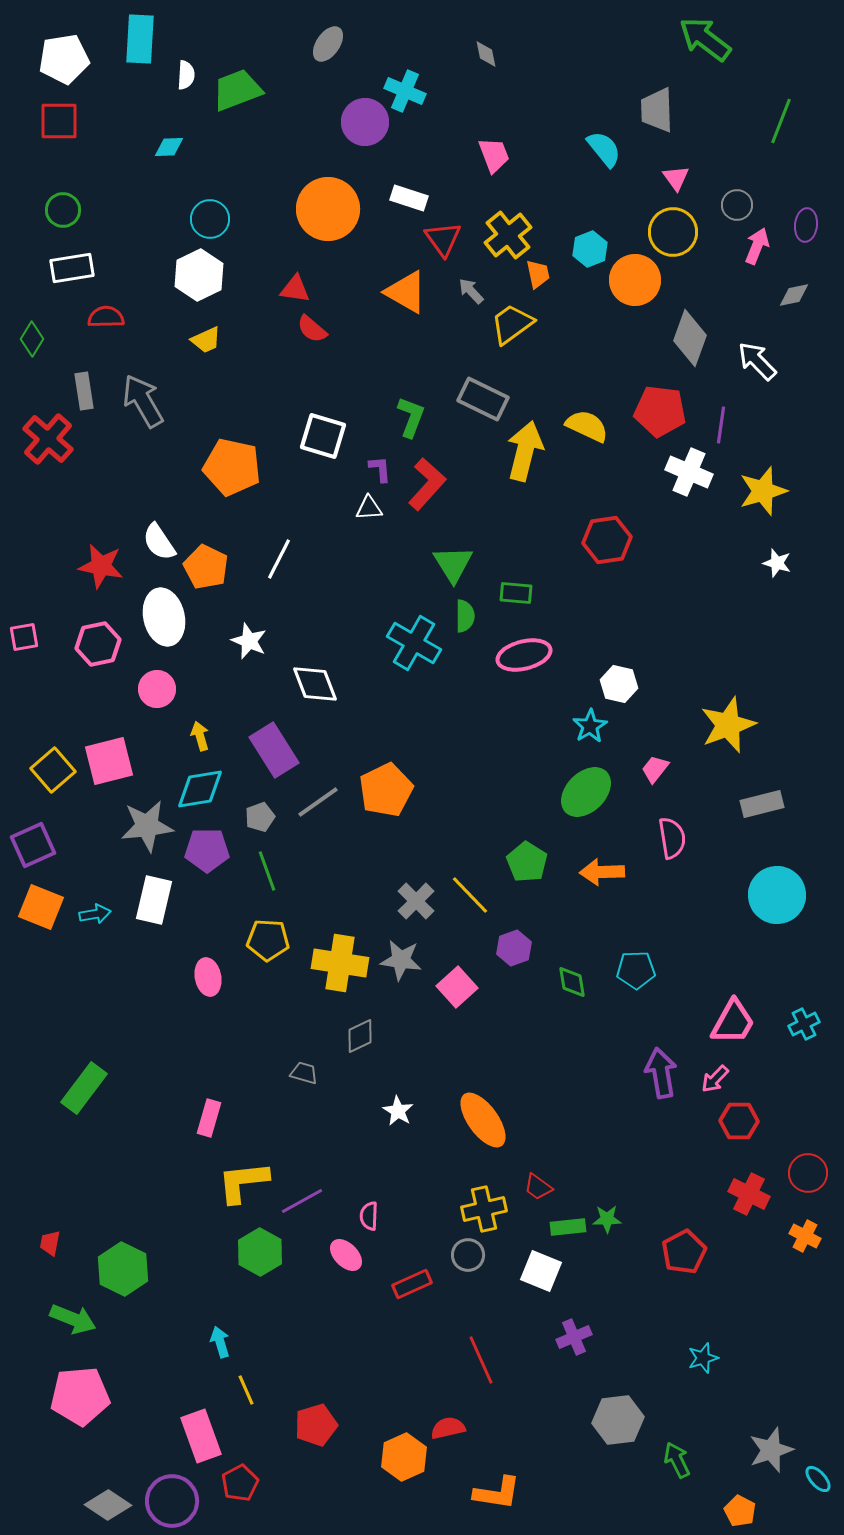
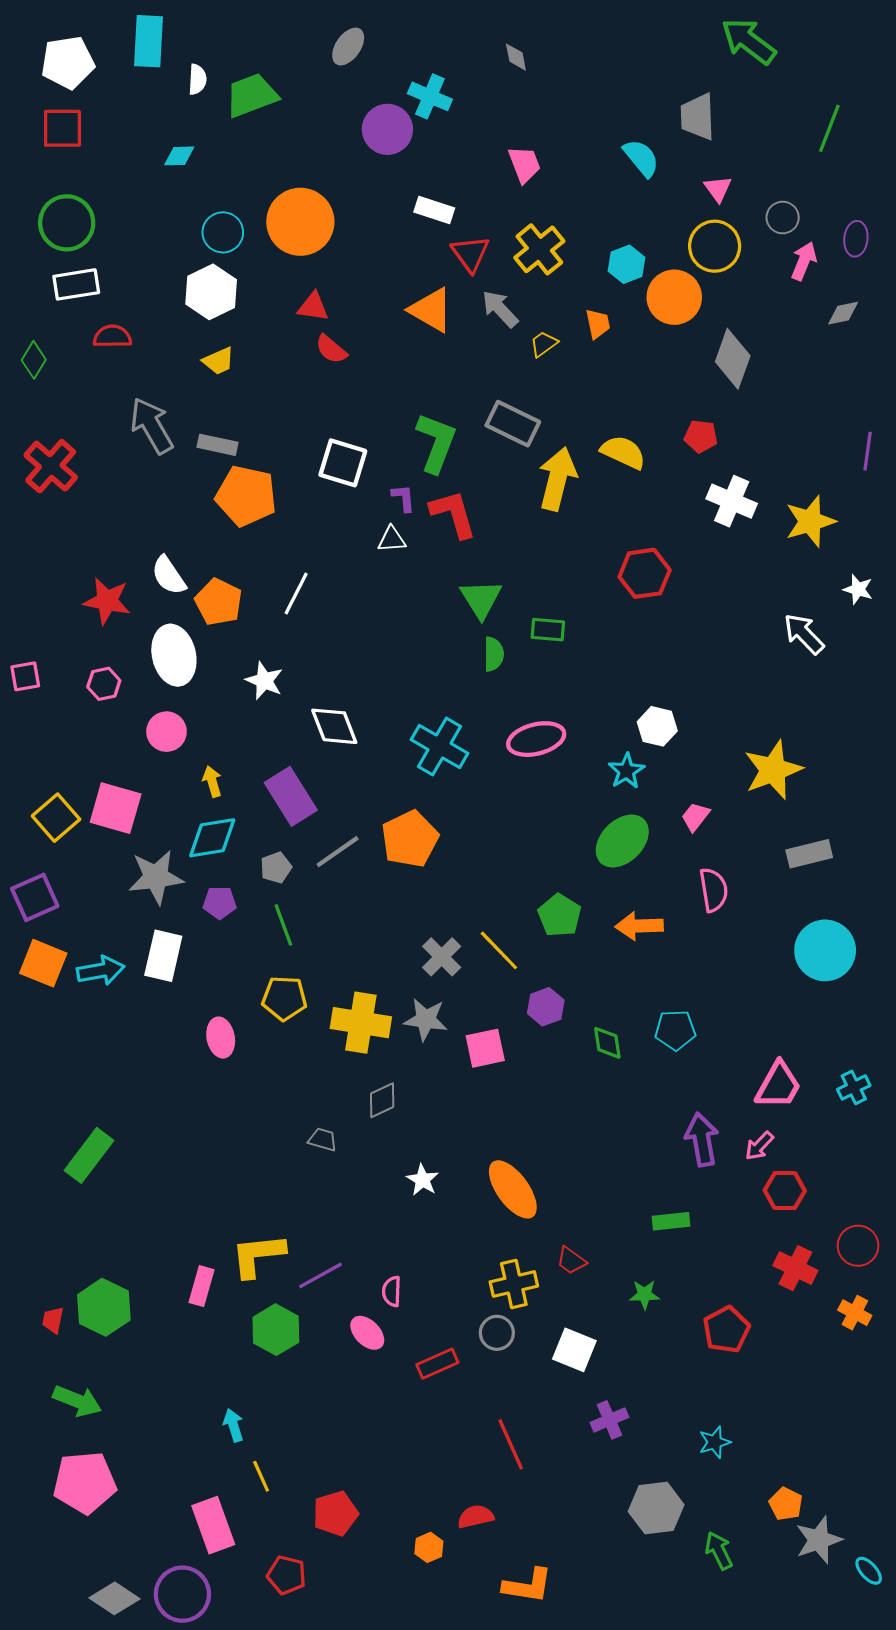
orange circle: (328, 209) -> (300, 222), moved
green circle: (63, 210) -> (67, 223), size x1.5
orange trapezoid: (538, 274) -> (598, 324), moved
gray arrow: (471, 291) -> (500, 309), size x1.4
yellow trapezoid: (512, 324) -> (544, 344), size x0.6
white arrow: (757, 361) -> (804, 634), moved
gray rectangle: (84, 391) -> (218, 445), moved, turned -69
red pentagon: (660, 411) -> (701, 436), size x0.6
green L-shape: (411, 417) -> (436, 443), size x1.4
purple line: (721, 425) -> (868, 451), moved
red L-shape: (427, 484) -> (453, 514), turned -58
white star: (777, 563) -> (858, 589), moved
cyan cross: (414, 643) -> (440, 746), moved
pink hexagon: (98, 644) -> (104, 684), size x0.7
pink ellipse: (524, 655) -> (536, 739), moved
pink square: (109, 761) -> (116, 808), turned 30
purple pentagon: (207, 850) -> (220, 903), size x0.7
cyan arrow: (95, 914) -> (101, 971), size x1.4
pink square: (457, 987) -> (485, 1048), turned 30
pink rectangle: (209, 1118) -> (202, 1286), moved
green rectangle: (568, 1227) -> (671, 1221), moved
green hexagon: (123, 1269) -> (104, 1307), moved
cyan star: (703, 1358) -> (715, 1442), moved
orange hexagon: (404, 1457) -> (429, 1547), size x0.6
red pentagon: (240, 1483) -> (287, 1575), moved, turned -30
orange pentagon: (740, 1511) -> (786, 1504), moved

